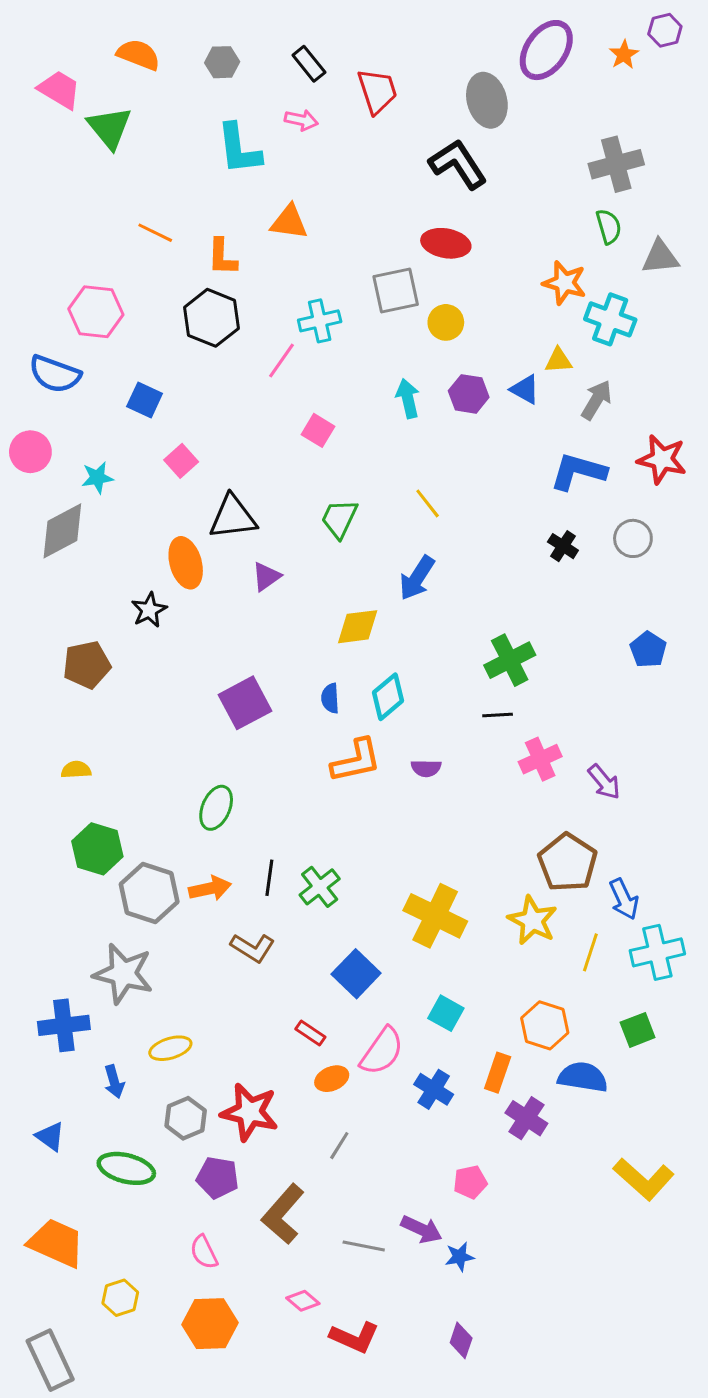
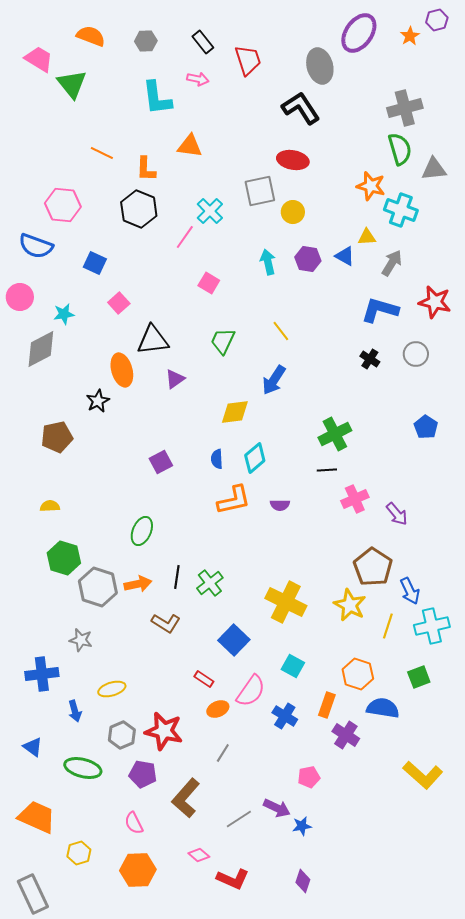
green semicircle: (609, 227) -> (400, 149), size x1.4
cyan cross: (320, 321) -> (210, 211), turned -32
purple square: (245, 703) -> (161, 462), size x0.7
gray star: (123, 974) -> (81, 640), size x0.6
gray line: (364, 1246) -> (239, 819), turned -44

